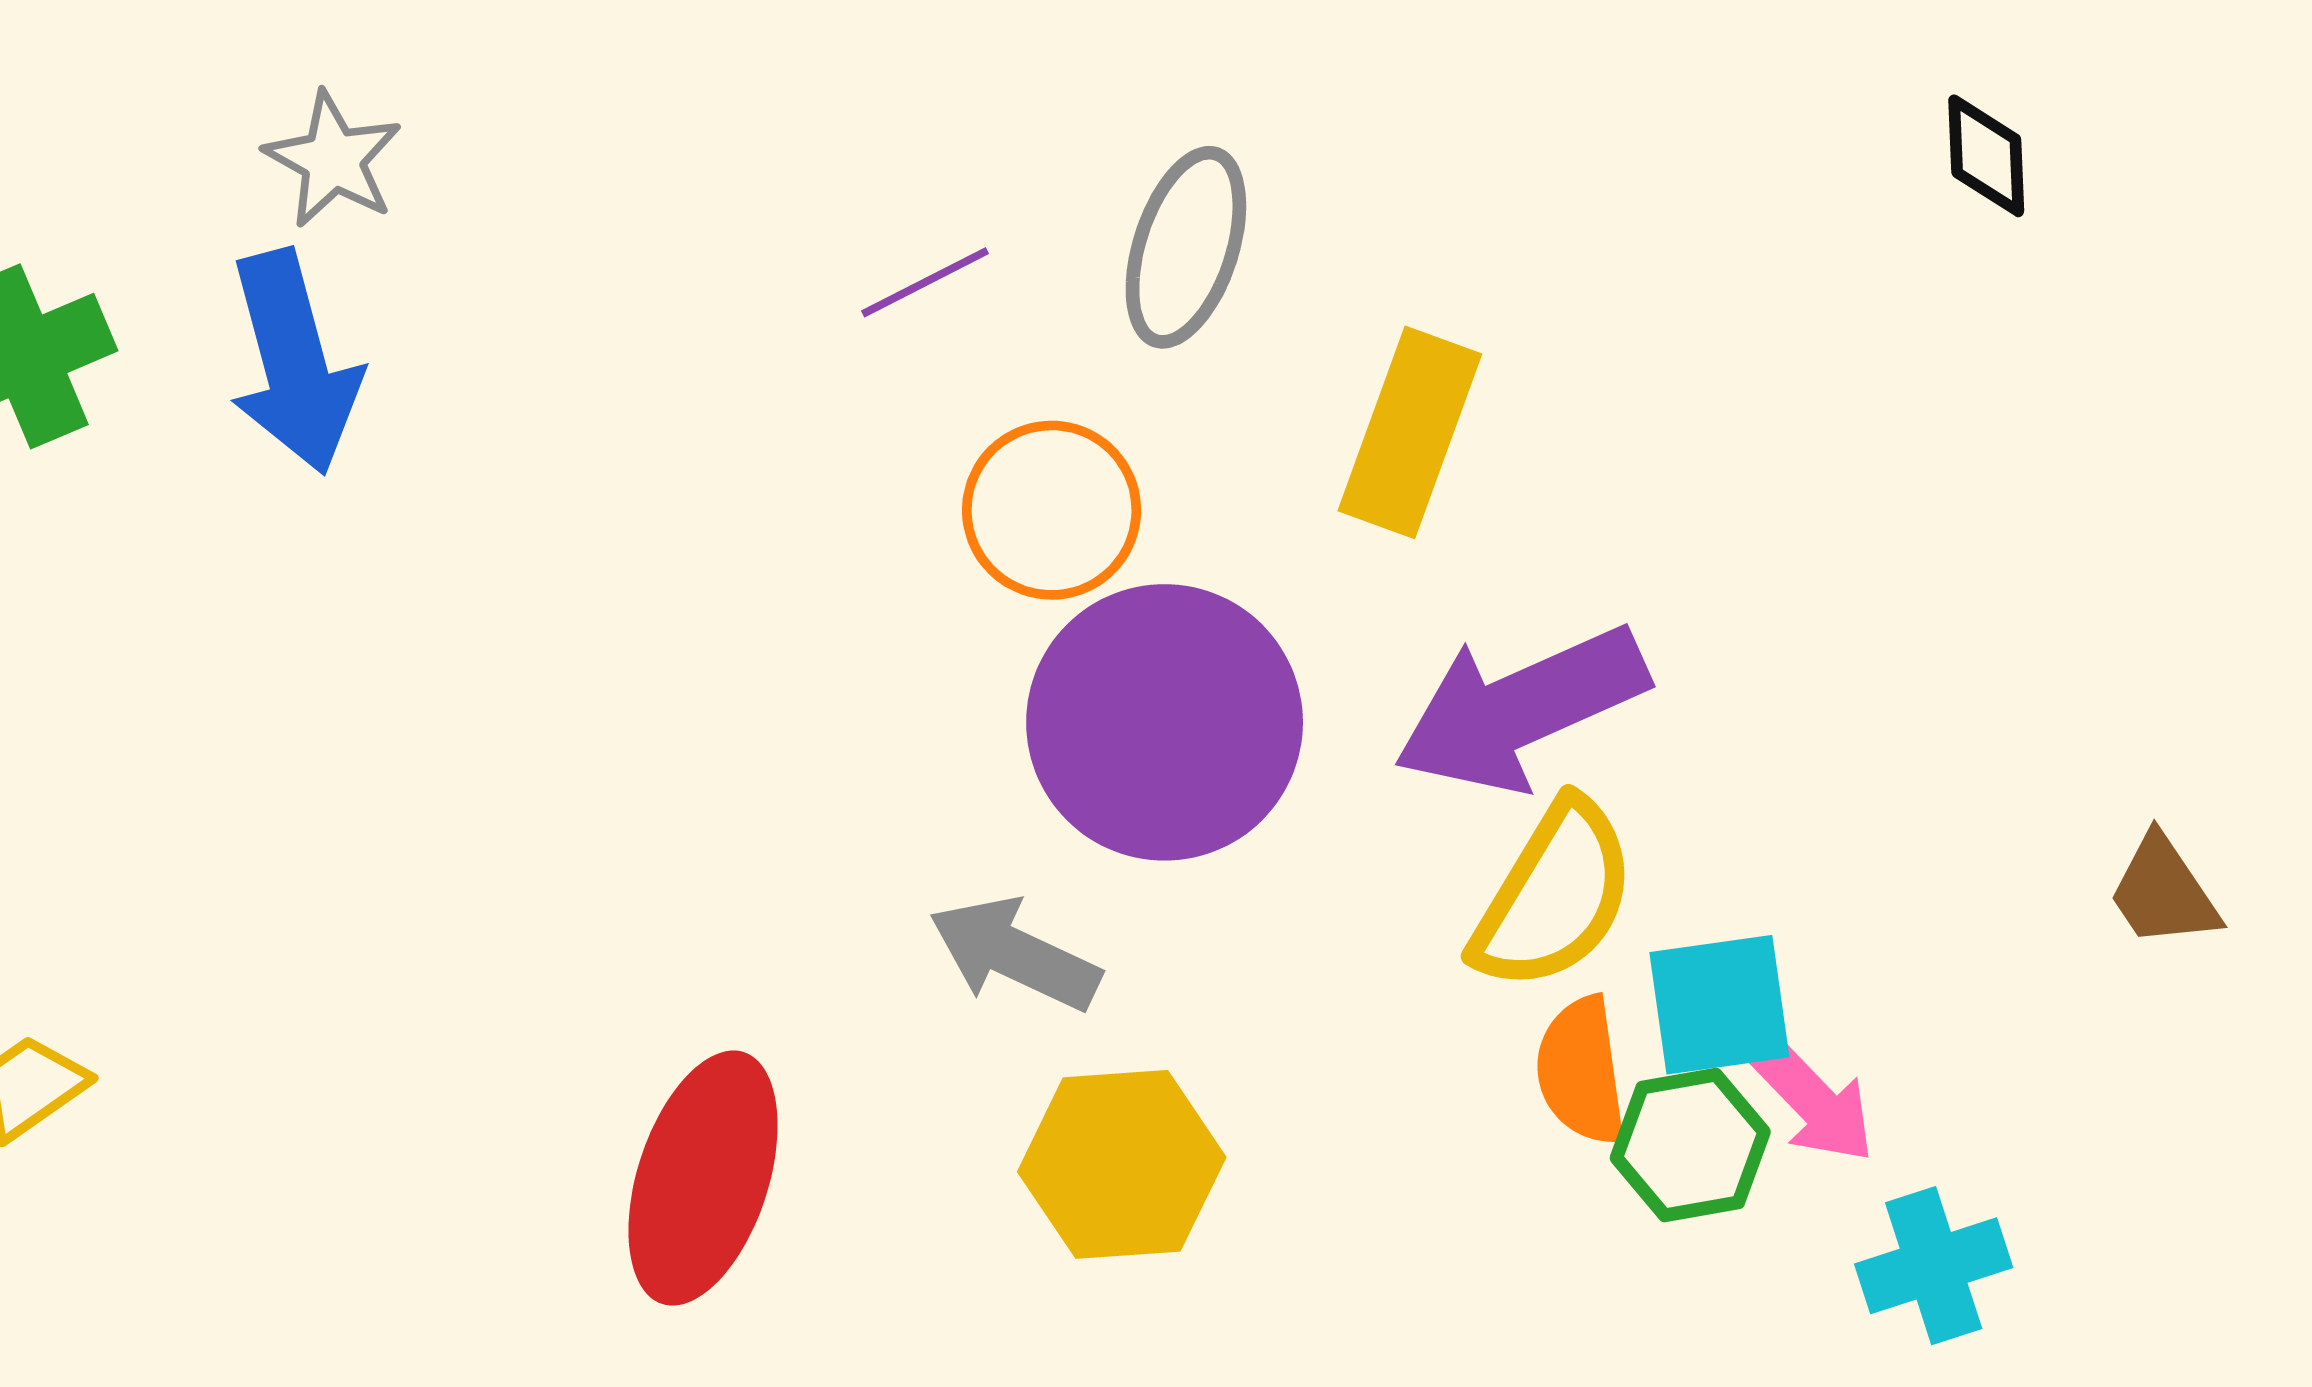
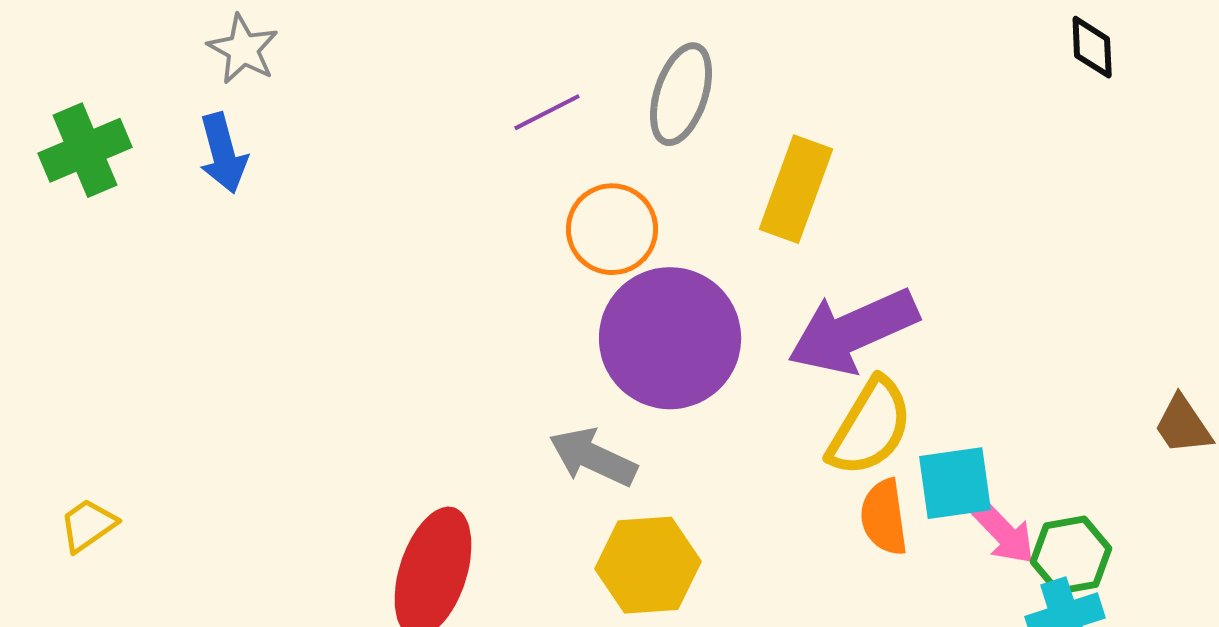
blue arrow: (294, 362) -> (223, 153), size x0.7
green hexagon: (1690, 1145) -> (1071, 555), moved

